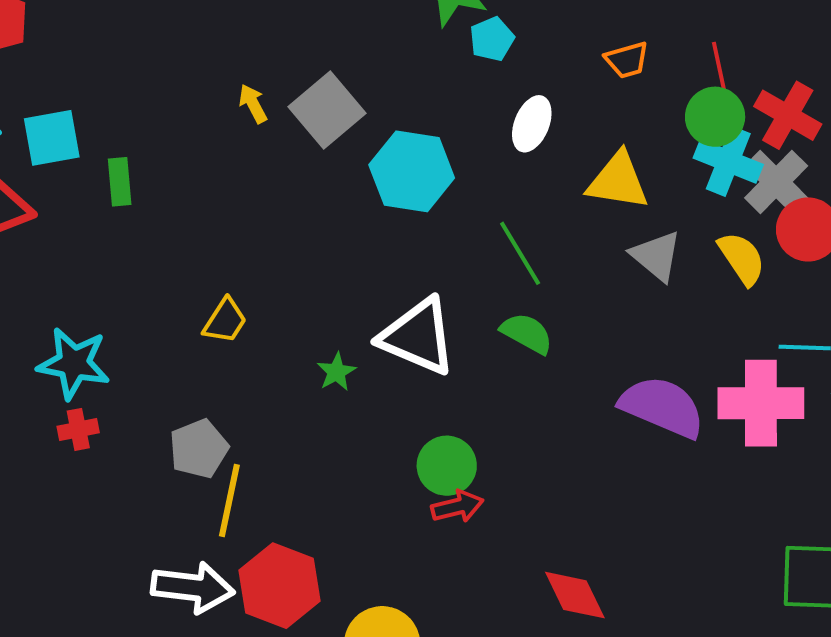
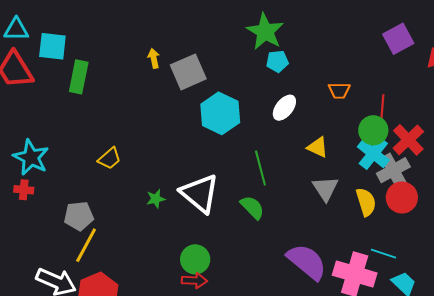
yellow triangle: (618, 181) -> (318, 147), size x0.7
green rectangle: (120, 182) -> (79, 77), size x1.4

